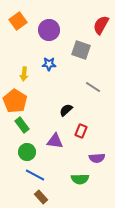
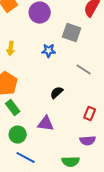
blue star: (49, 64) -> (49, 51), moved
yellow arrow: (24, 74) -> (11, 49), moved
red rectangle: (81, 131) -> (90, 114), moved

